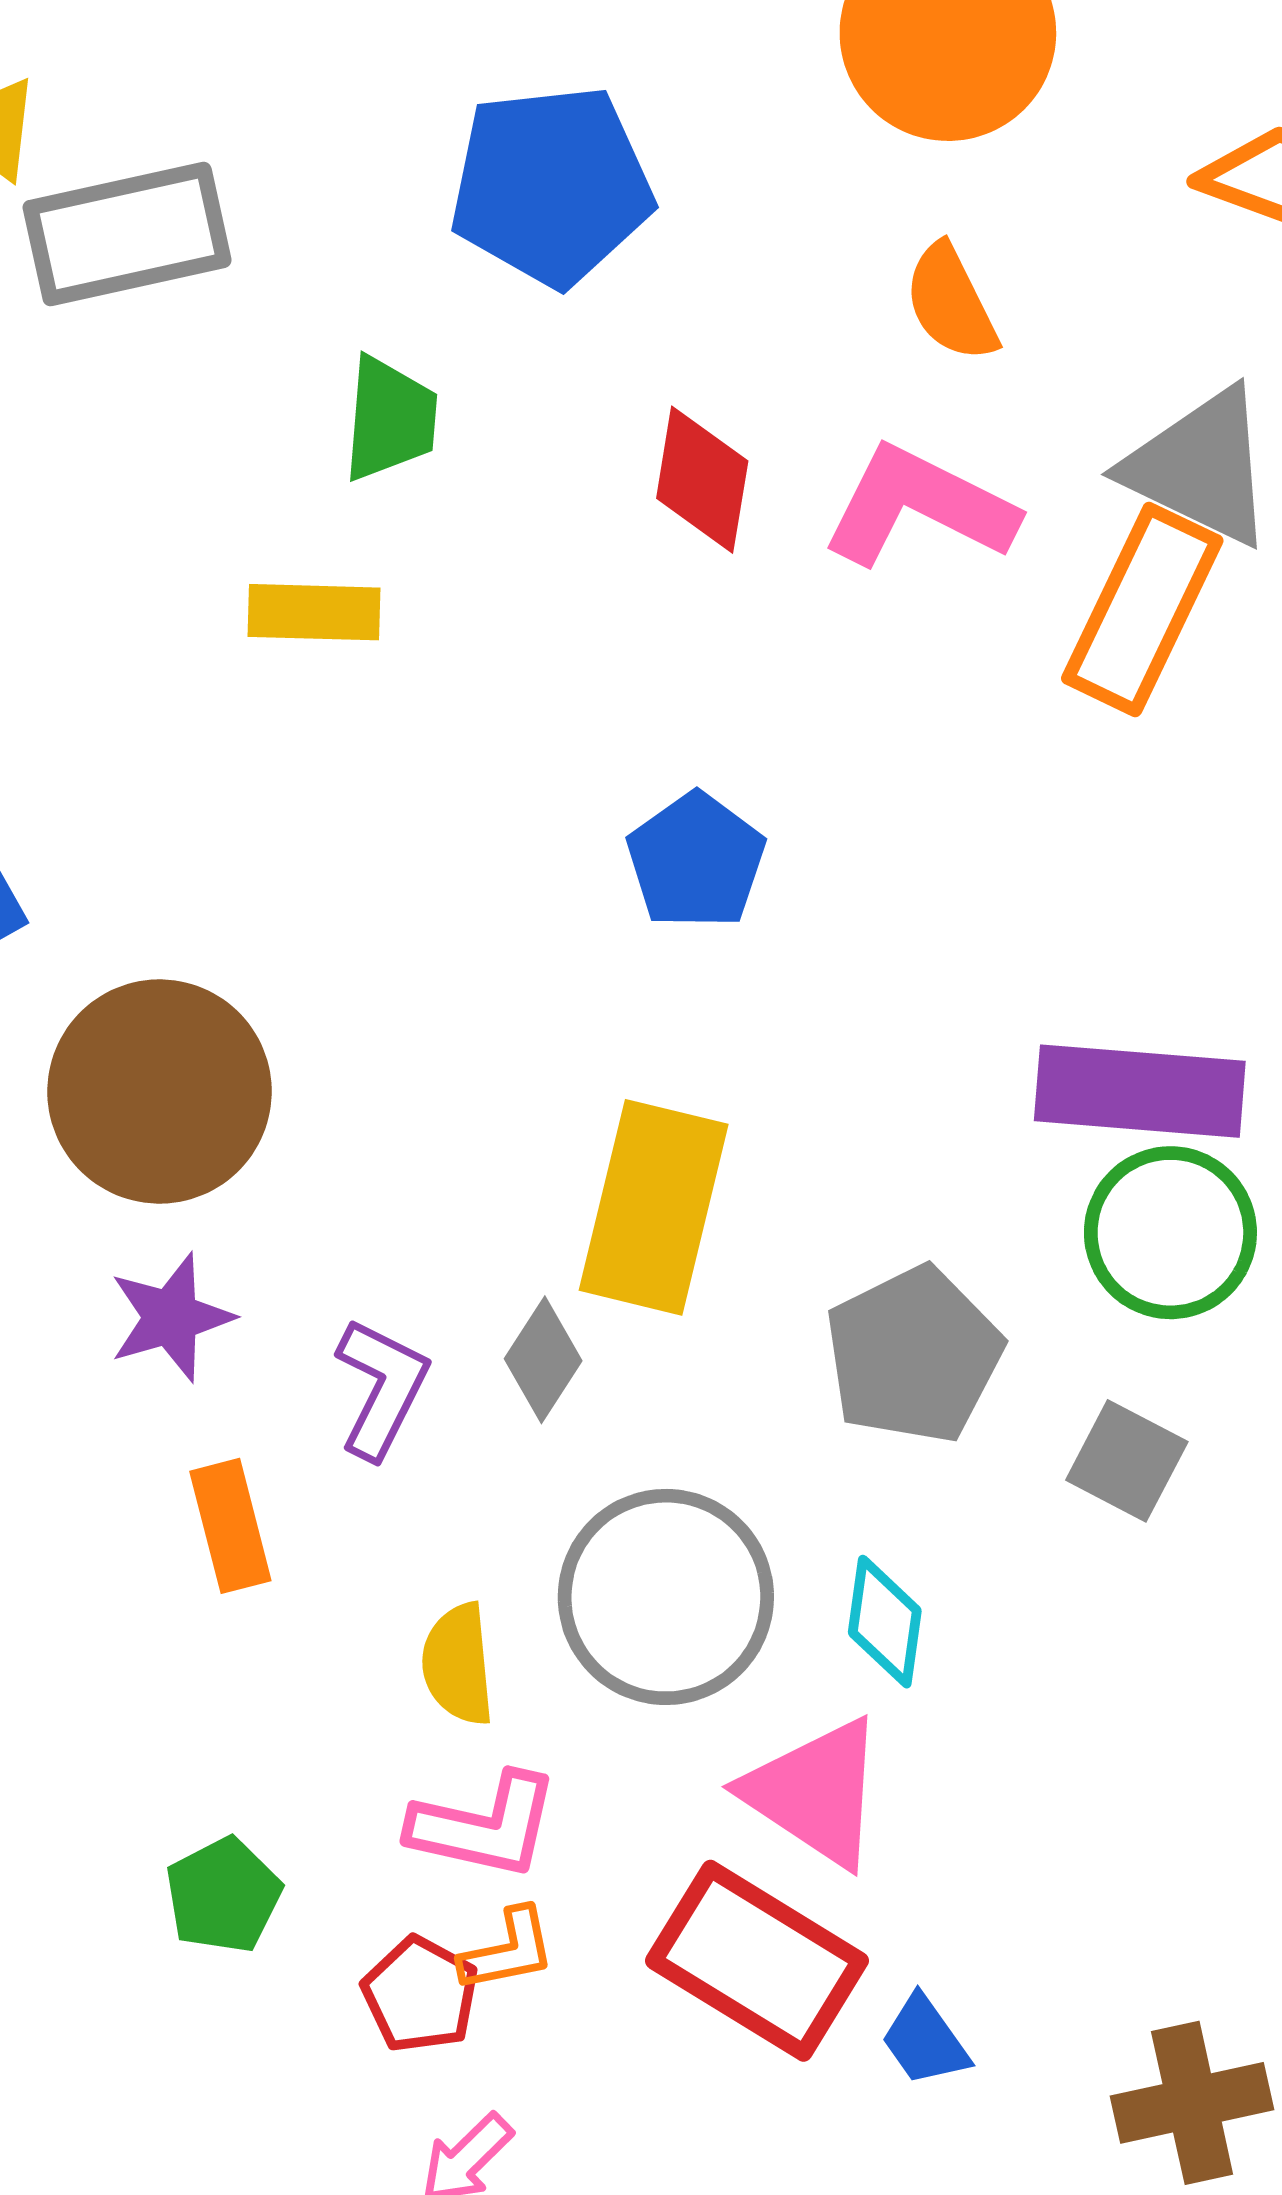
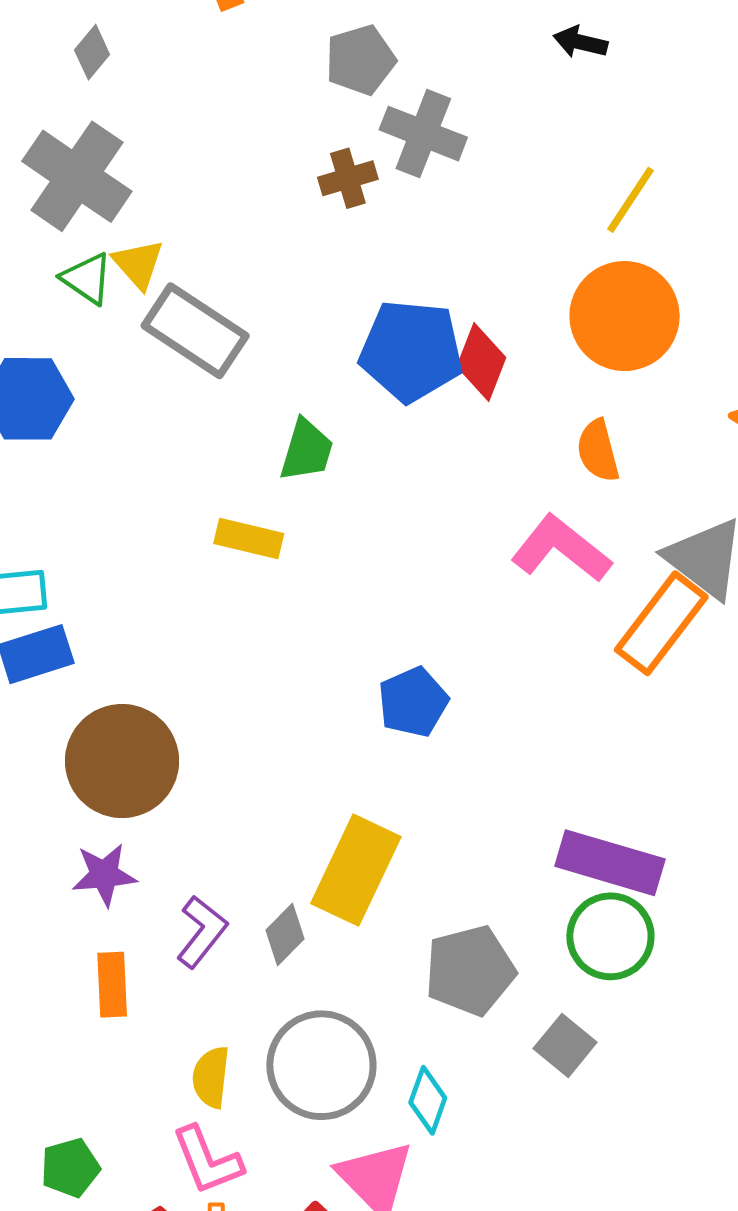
gray rectangle: (127, 234) -> (195, 331), turned 34
red diamond: (702, 480) -> (481, 362), moved
pink L-shape: (484, 1826) -> (207, 1160), turned 44

